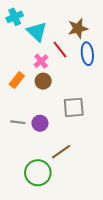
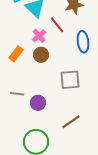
blue ellipse: (87, 54) -> (83, 42), moved
purple circle: (40, 123) -> (38, 103), moved
brown line: (61, 152) -> (71, 122), moved

